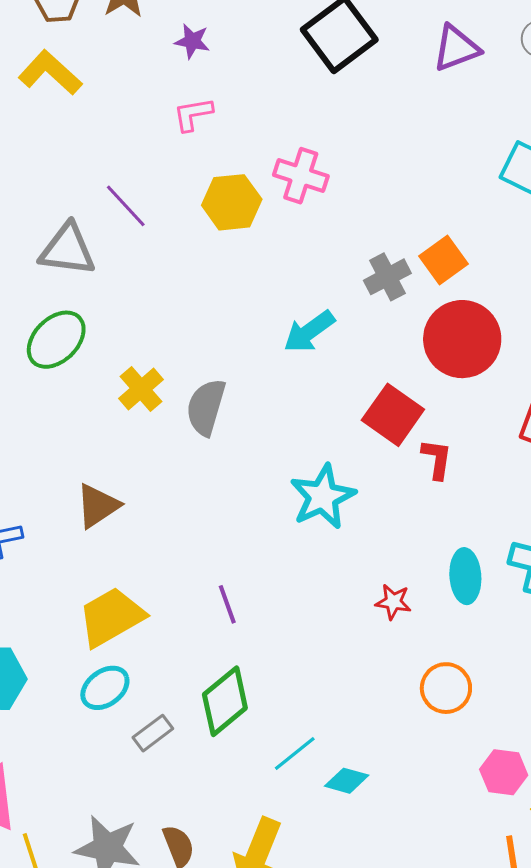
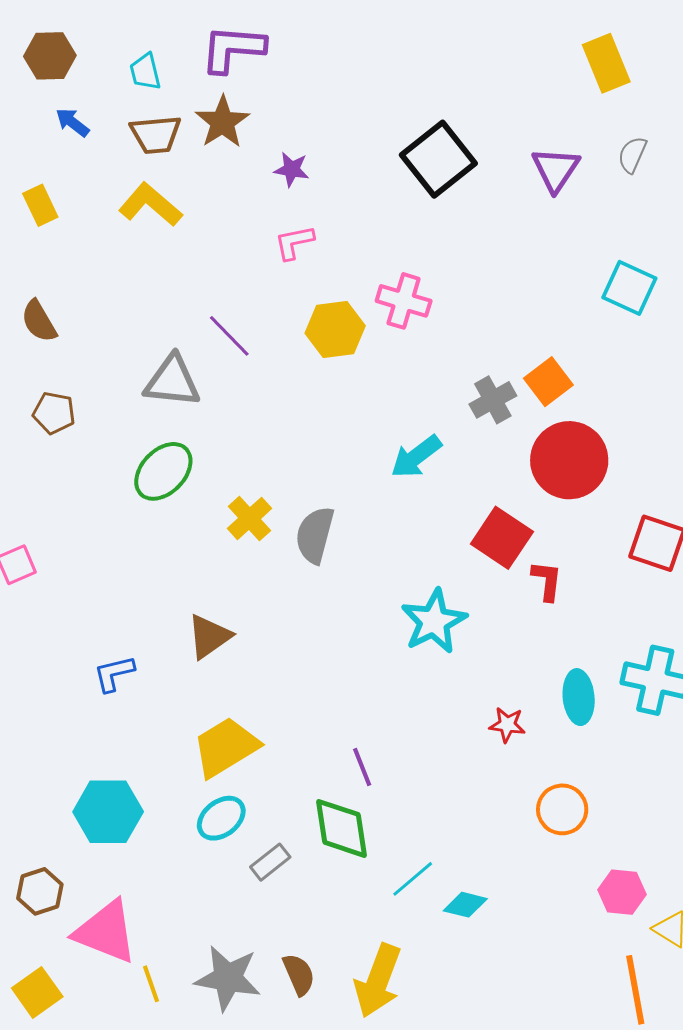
purple triangle: (456, 48) -> (556, 169), turned -34
purple line: (227, 604) -> (362, 767), moved
green diamond: (225, 701) -> (342, 828), turned -58

